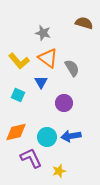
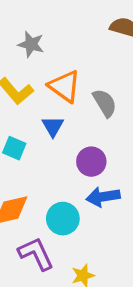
gray star: (43, 33) -> (31, 44), moved
blue arrow: (71, 136) -> (103, 197), moved

